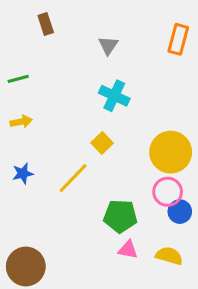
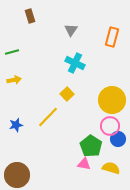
orange rectangle: (178, 39) -> (112, 37), moved
blue star: (23, 173) -> (16, 125), moved
green pentagon: (120, 216) -> (91, 146), moved, turned 30

